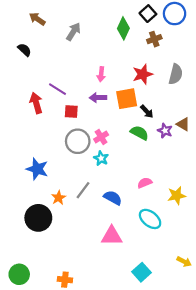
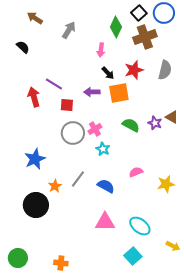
brown cross: (154, 39) -> (145, 37), size x1.6
pink arrow: (101, 74) -> (101, 50), moved
black arrow: (147, 111) -> (108, 73), moved
cyan star: (101, 158) -> (103, 149), moved
blue star: (37, 169) -> (35, 159), turned 30
cyan ellipse: (150, 219) -> (140, 226), moved

